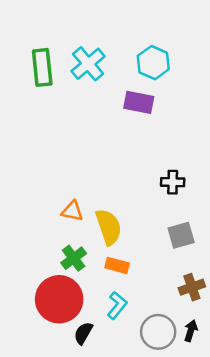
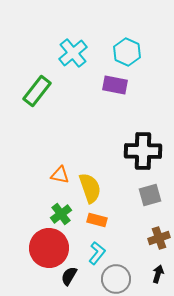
green rectangle: (42, 67) -> (37, 91), moved, turned 44
black cross: (173, 182) -> (143, 151), size x1.8
gray circle: (158, 332) -> (116, 279), moved

